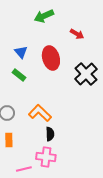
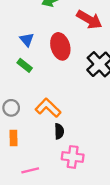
red arrow: (77, 34) -> (89, 20), size x1.6
pink cross: (46, 157) -> (73, 157), moved

